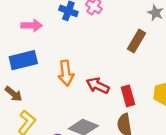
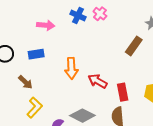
blue rectangle: (23, 60) -> (36, 54), size x0.7

